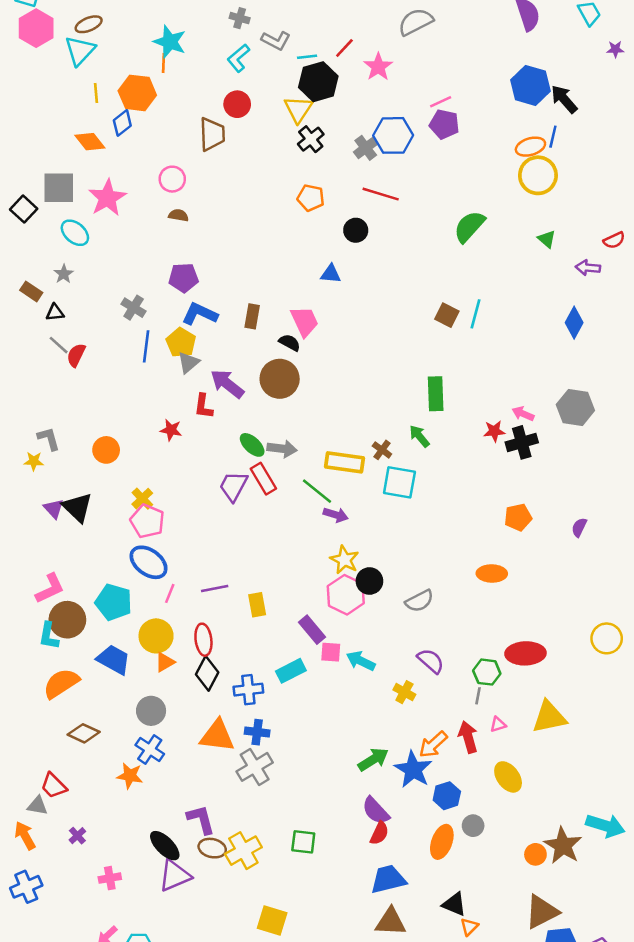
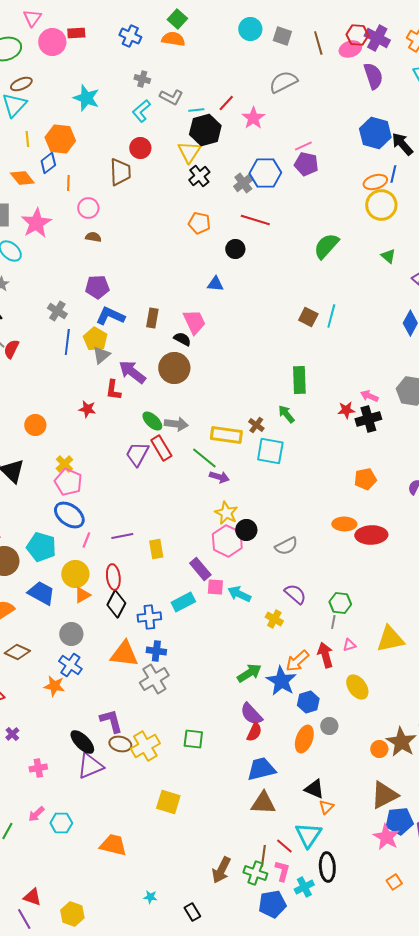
orange line: (164, 63) -> (68, 183), moved
red ellipse: (525, 653) -> (371, 535), moved

